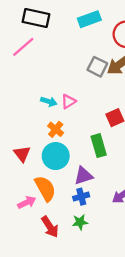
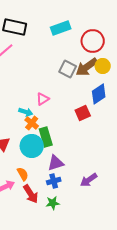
cyan arrow: (49, 101) -> (26, 112), moved
green rectangle: (99, 146) -> (46, 137), moved
orange semicircle: (45, 188) -> (23, 174), size x0.6
red arrow: (50, 227) -> (31, 194), moved

